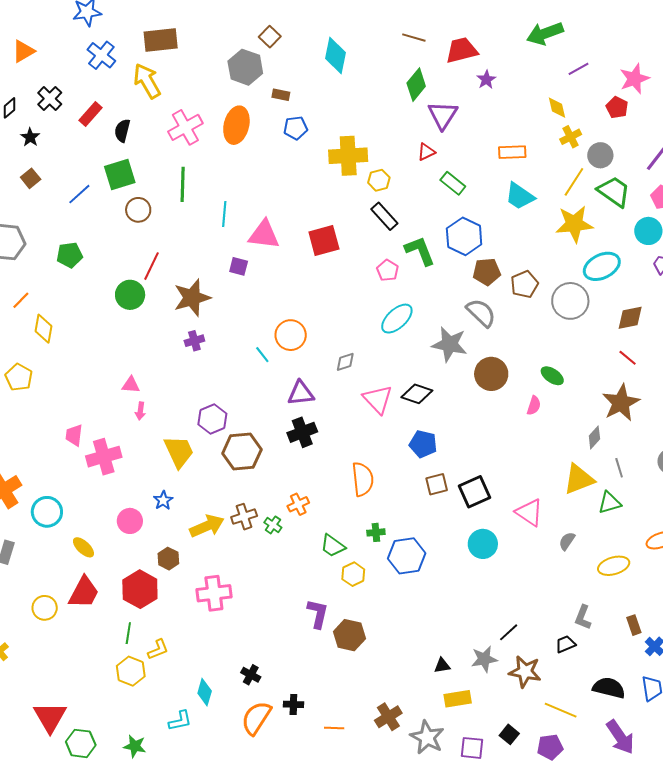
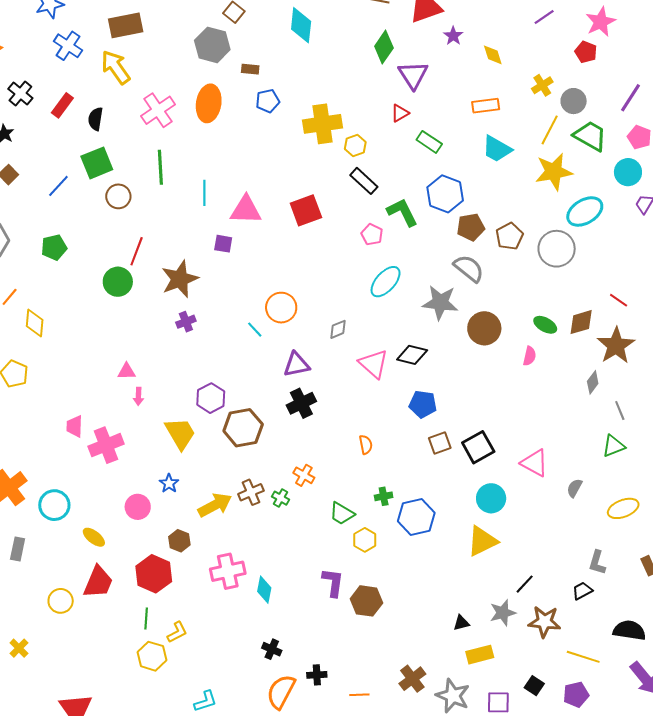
yellow diamond: (557, 108) -> (493, 55), moved
brown diamond: (630, 318) -> (581, 322), moved
orange semicircle: (363, 479) -> (366, 445), size x0.6
yellow triangle: (579, 479) -> (482, 541), moved
orange cross: (298, 504) -> (304, 475), turned -30
cyan diamond: (205, 692) -> (264, 590), moved

